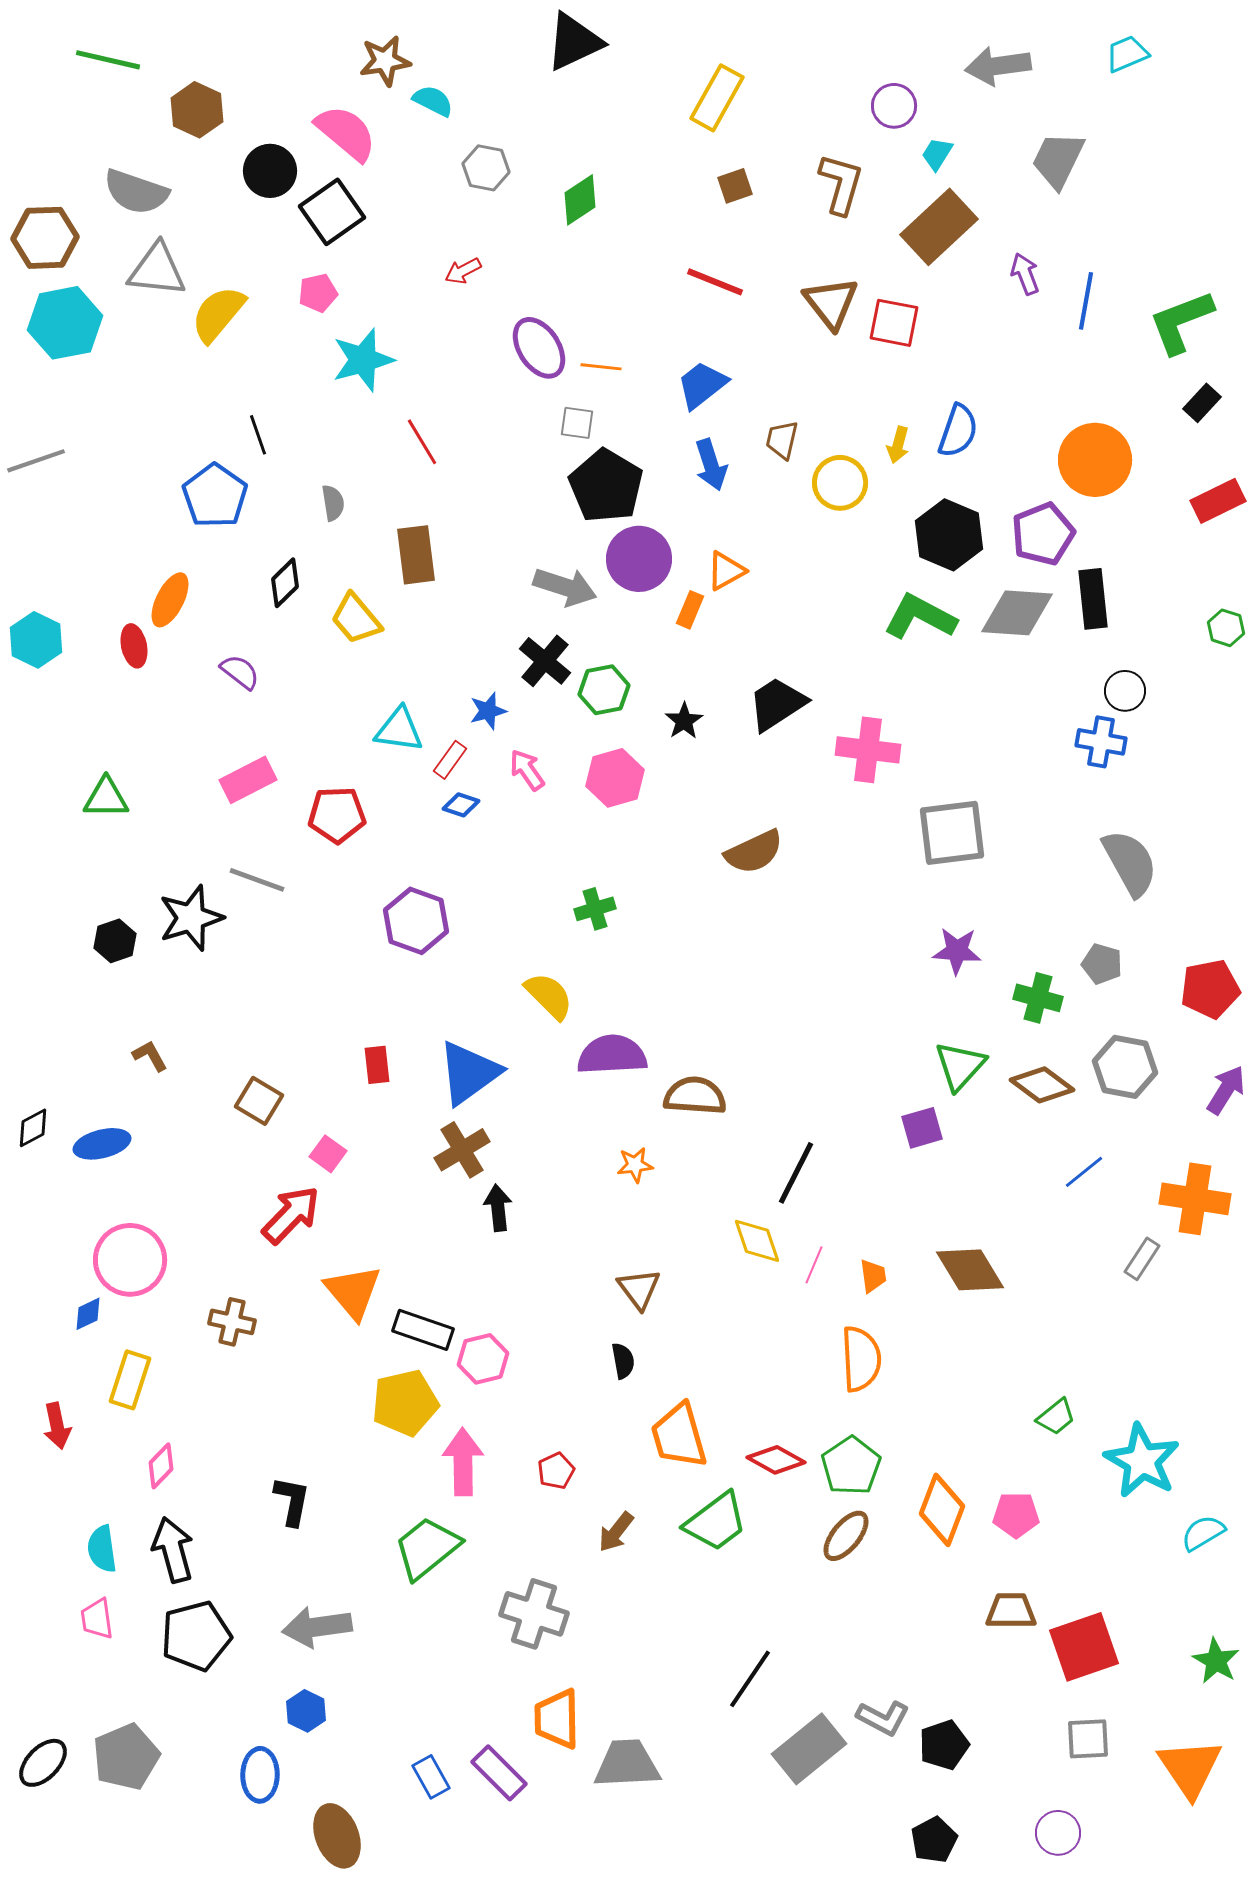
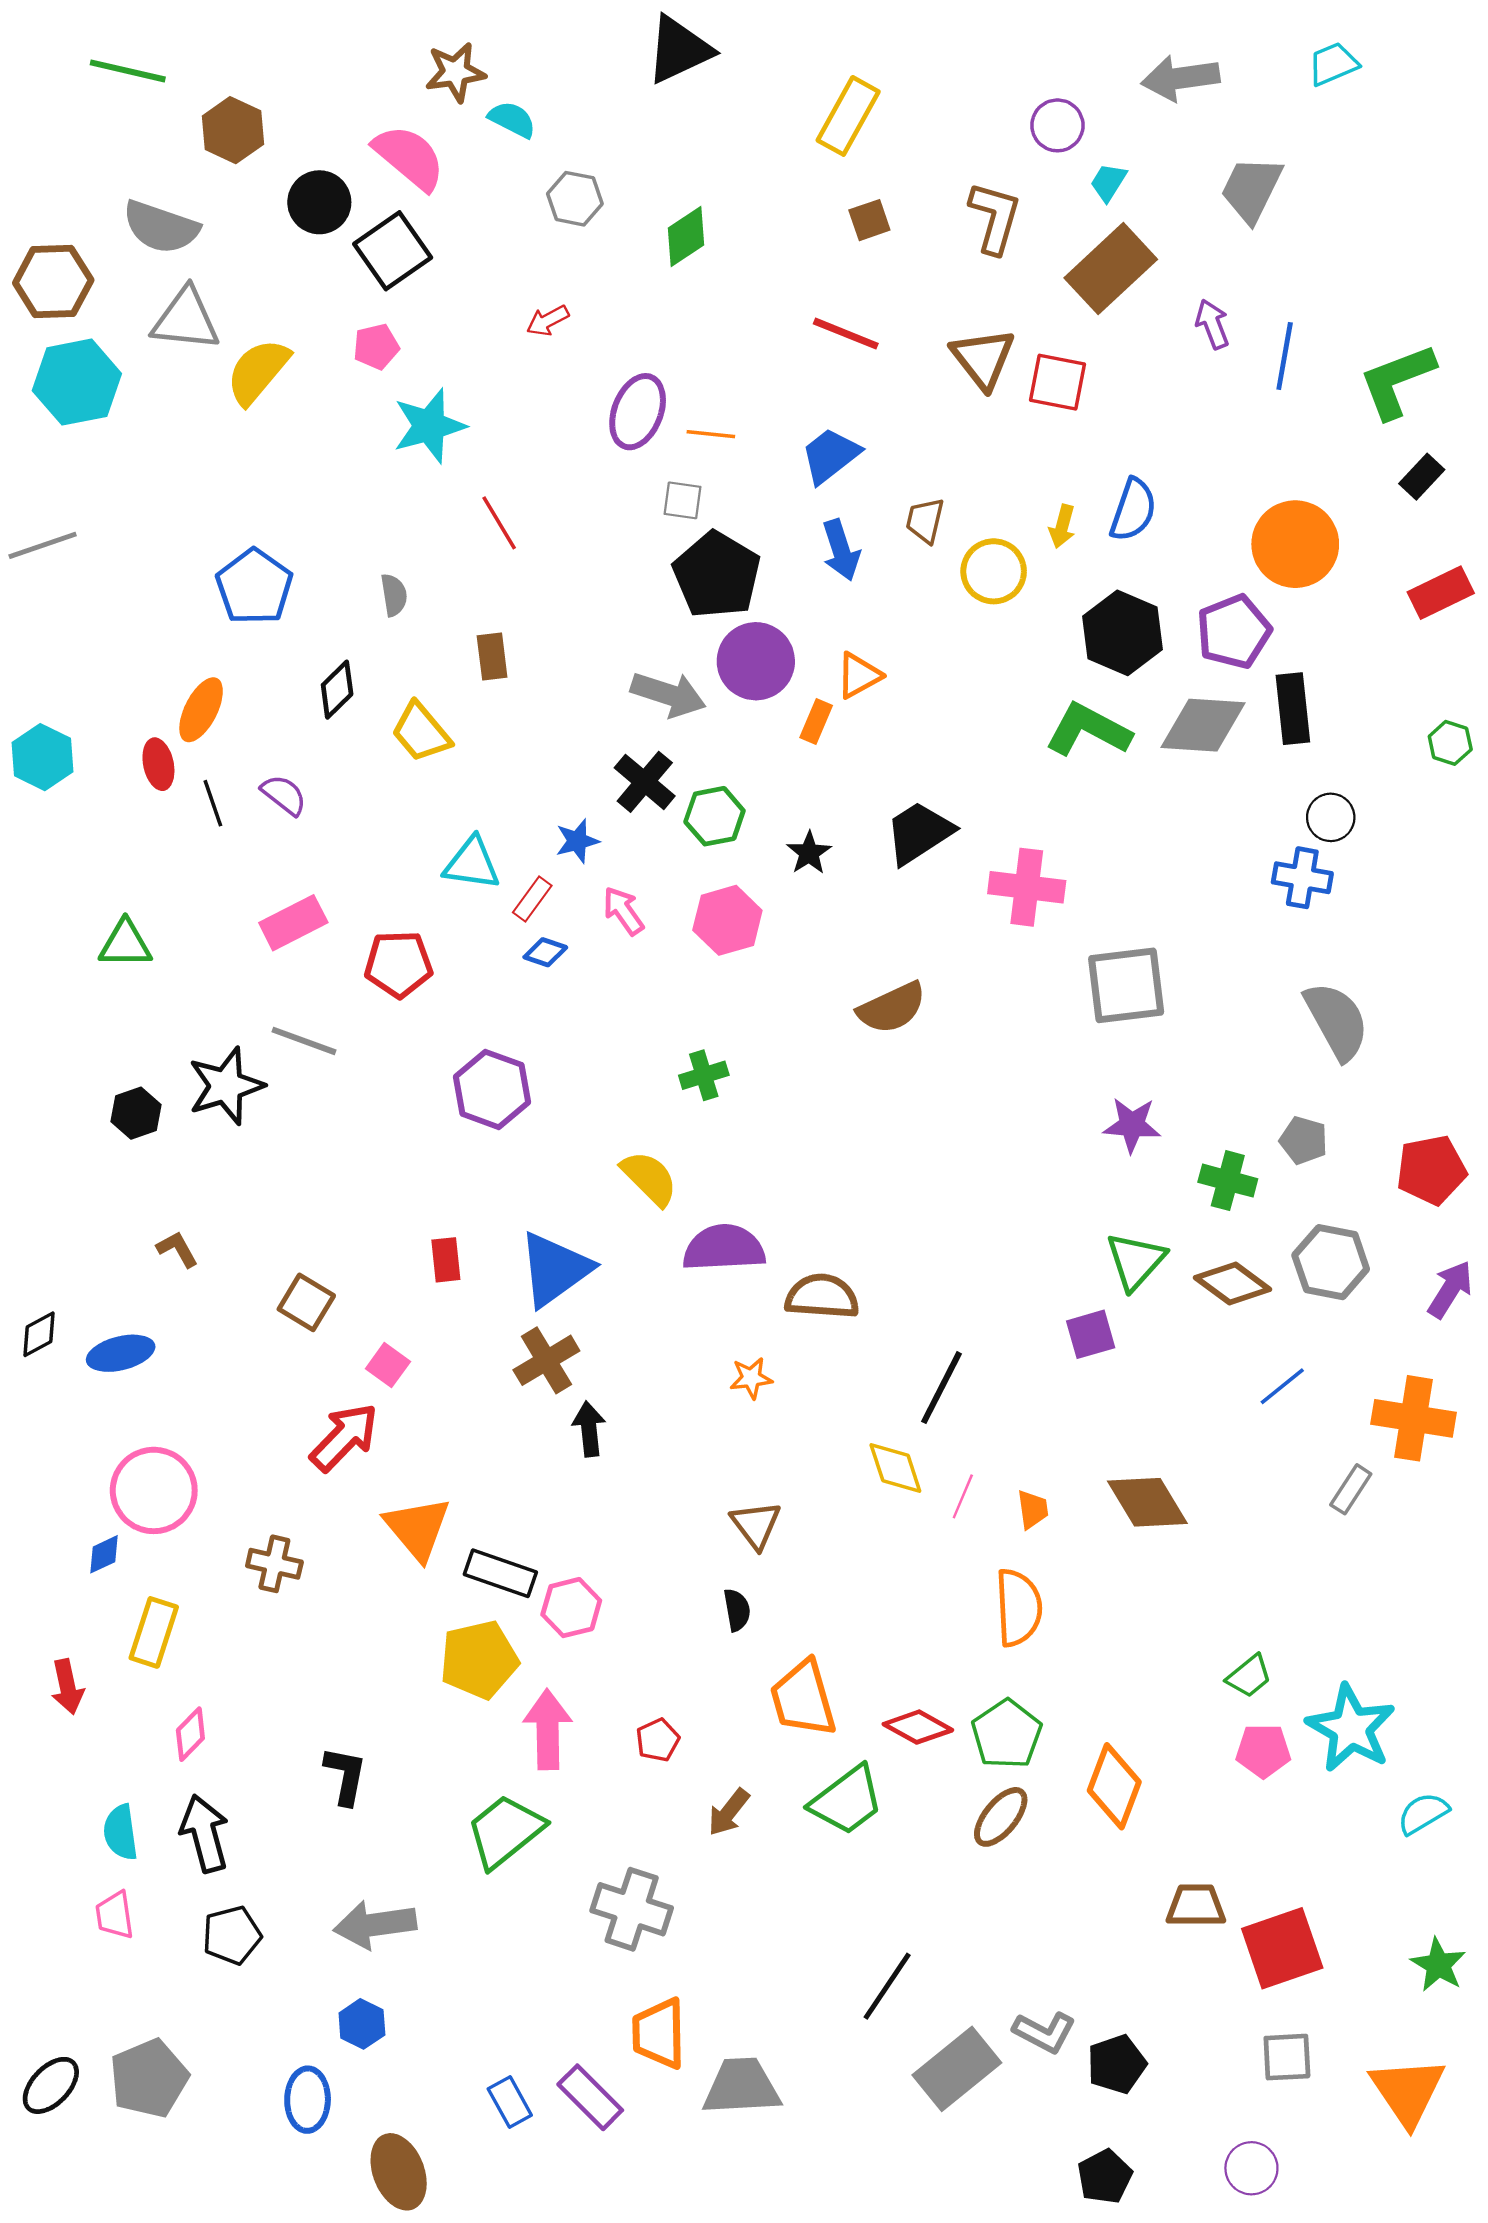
purple ellipse: (539, 348) -> (638, 412), turned 54
black line: (258, 435) -> (213, 803), moved
brown rectangle: (416, 555) -> (492, 657), size x0.7
pink pentagon: (1016, 1515) -> (1263, 1751), moved
black pentagon: (196, 1636) -> (232, 1935), size x0.7

